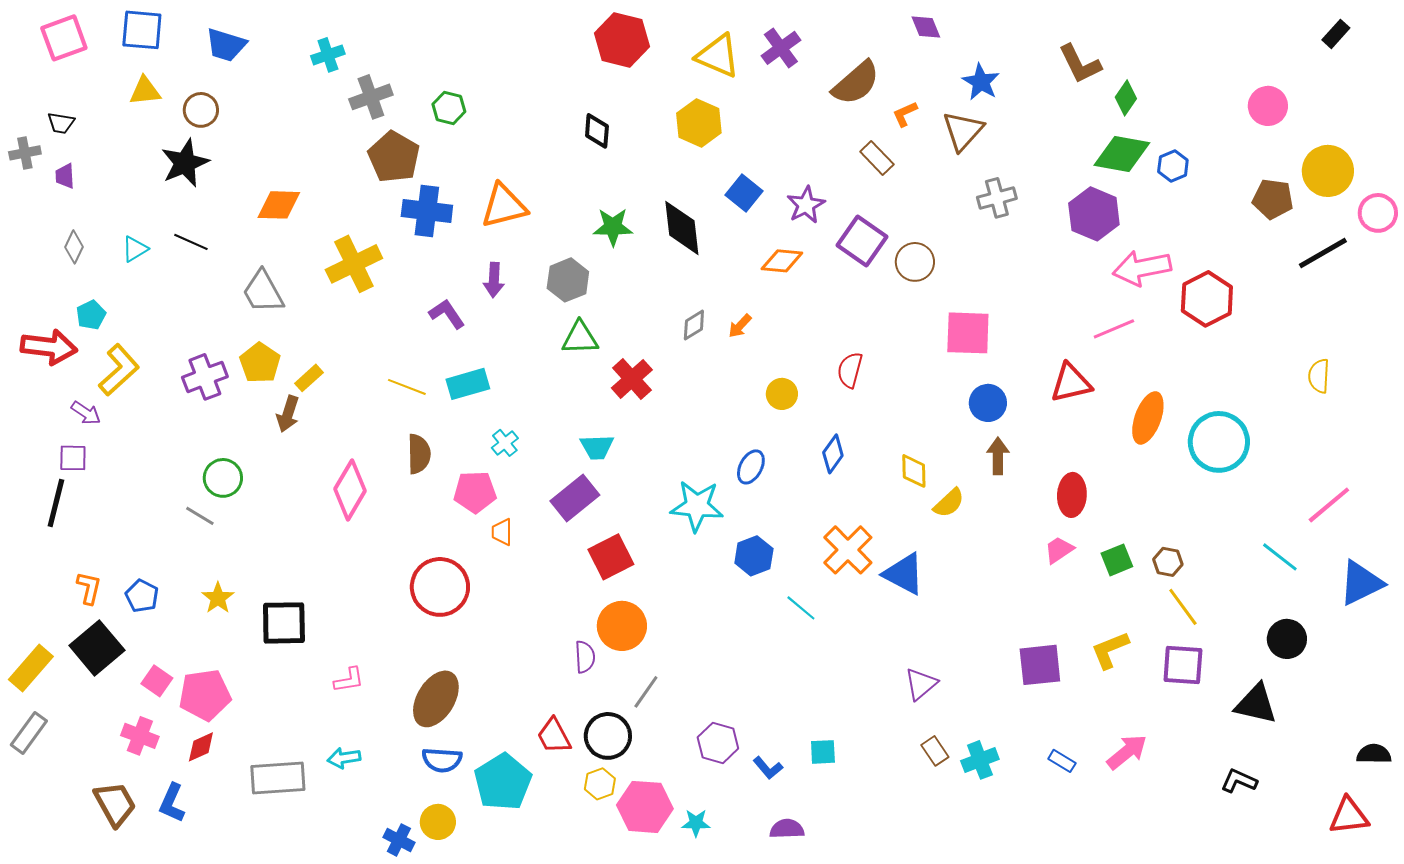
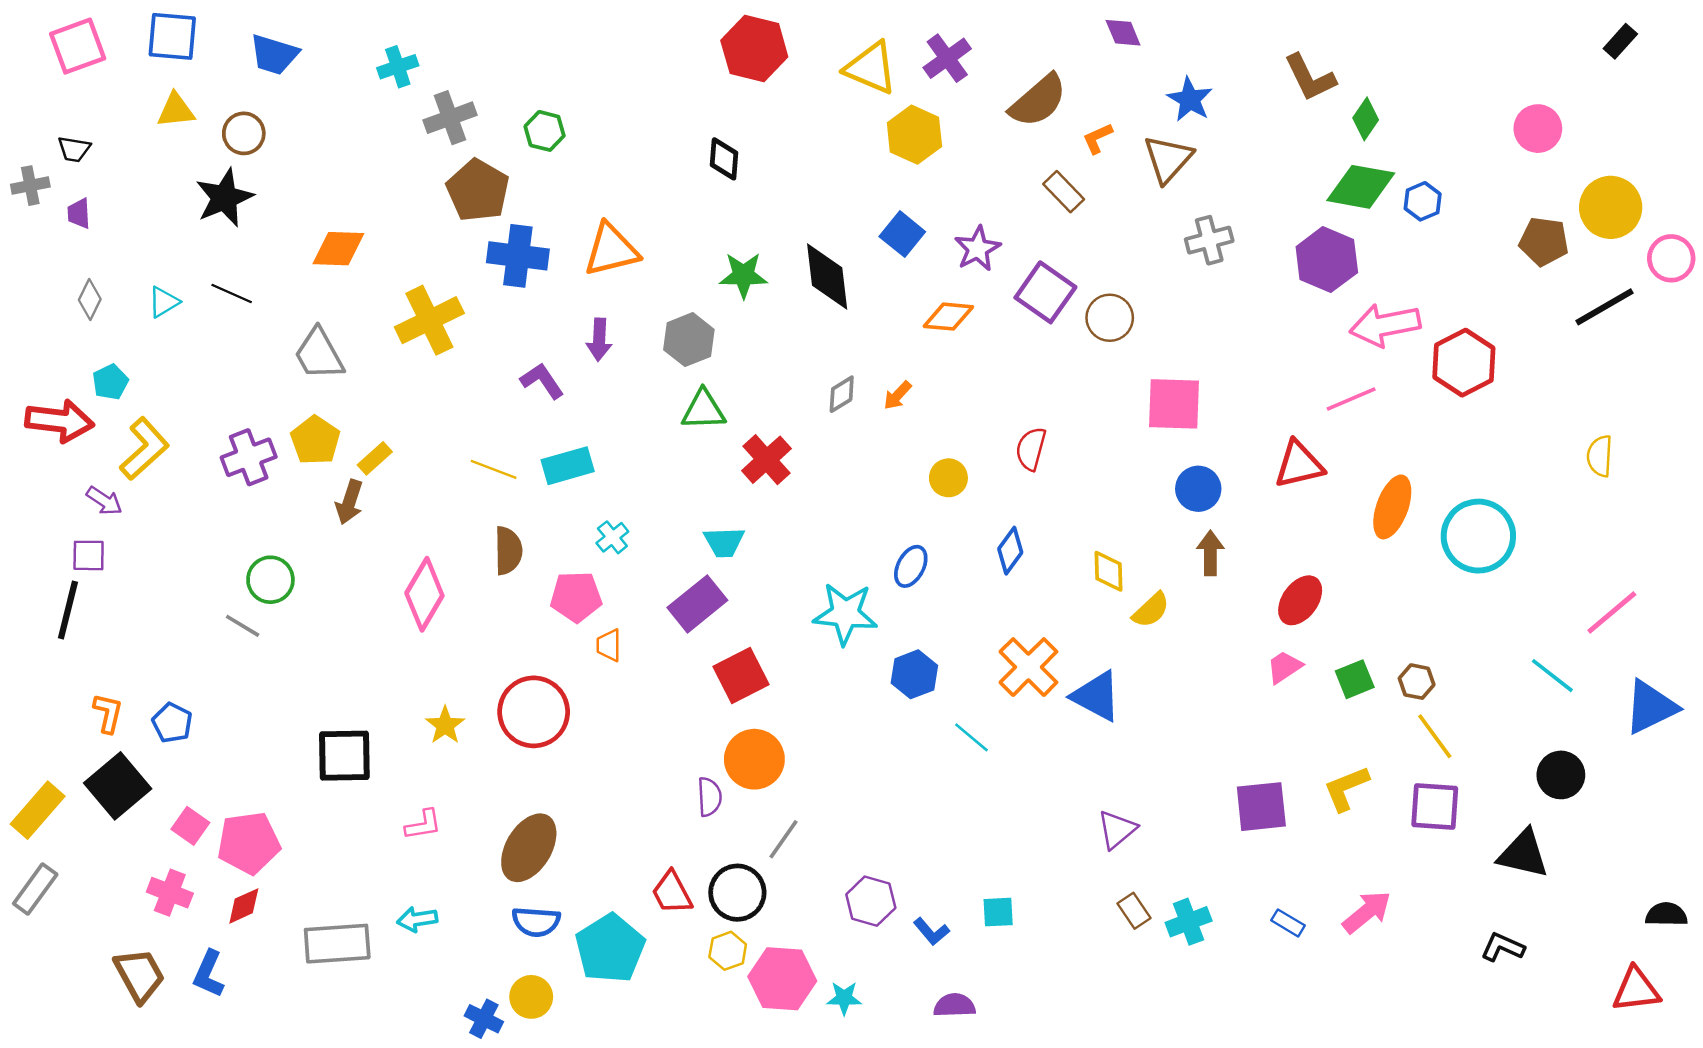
yellow hexagon: (699, 123) -> (914, 135), moved
red ellipse: (1072, 495) -> (1300, 600), turned 33
yellow star: (218, 598) -> (445, 725), moved

